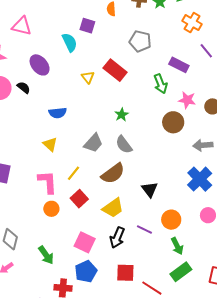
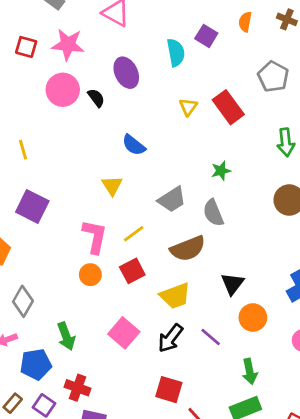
blue semicircle: (58, 113) -> (134, 145), turned 30
orange circle: (171, 220) -> (253, 318), moved
blue pentagon: (86, 271) -> (36, 364), moved

